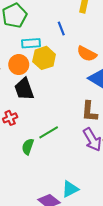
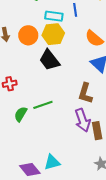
cyan rectangle: (31, 43) -> (54, 16), moved
black trapezoid: (24, 89) -> (49, 60), moved, turned -30

